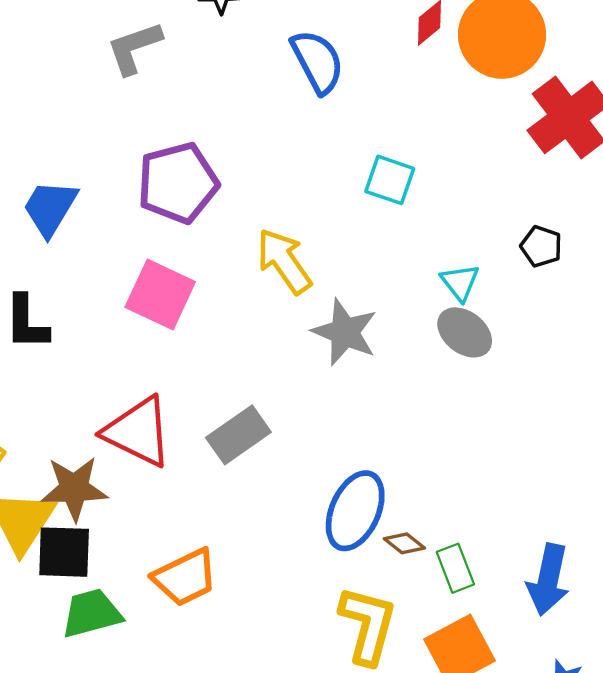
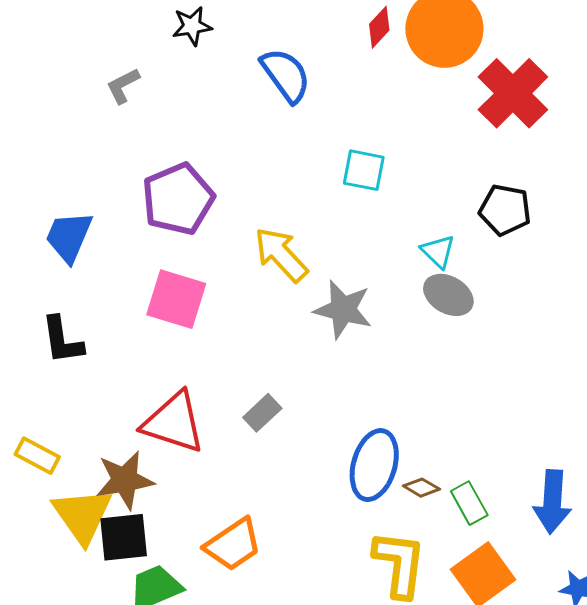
gray L-shape: (134, 48) -> (123, 86), size x0.7
black pentagon: (541, 246) -> (505, 210), size x1.4
gray rectangle: (238, 435) -> (262, 413), size x0.7

